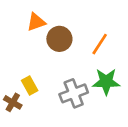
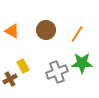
orange triangle: (36, 22) -> (12, 31), moved, turned 49
brown cross: (13, 102) -> (10, 79), turned 32

